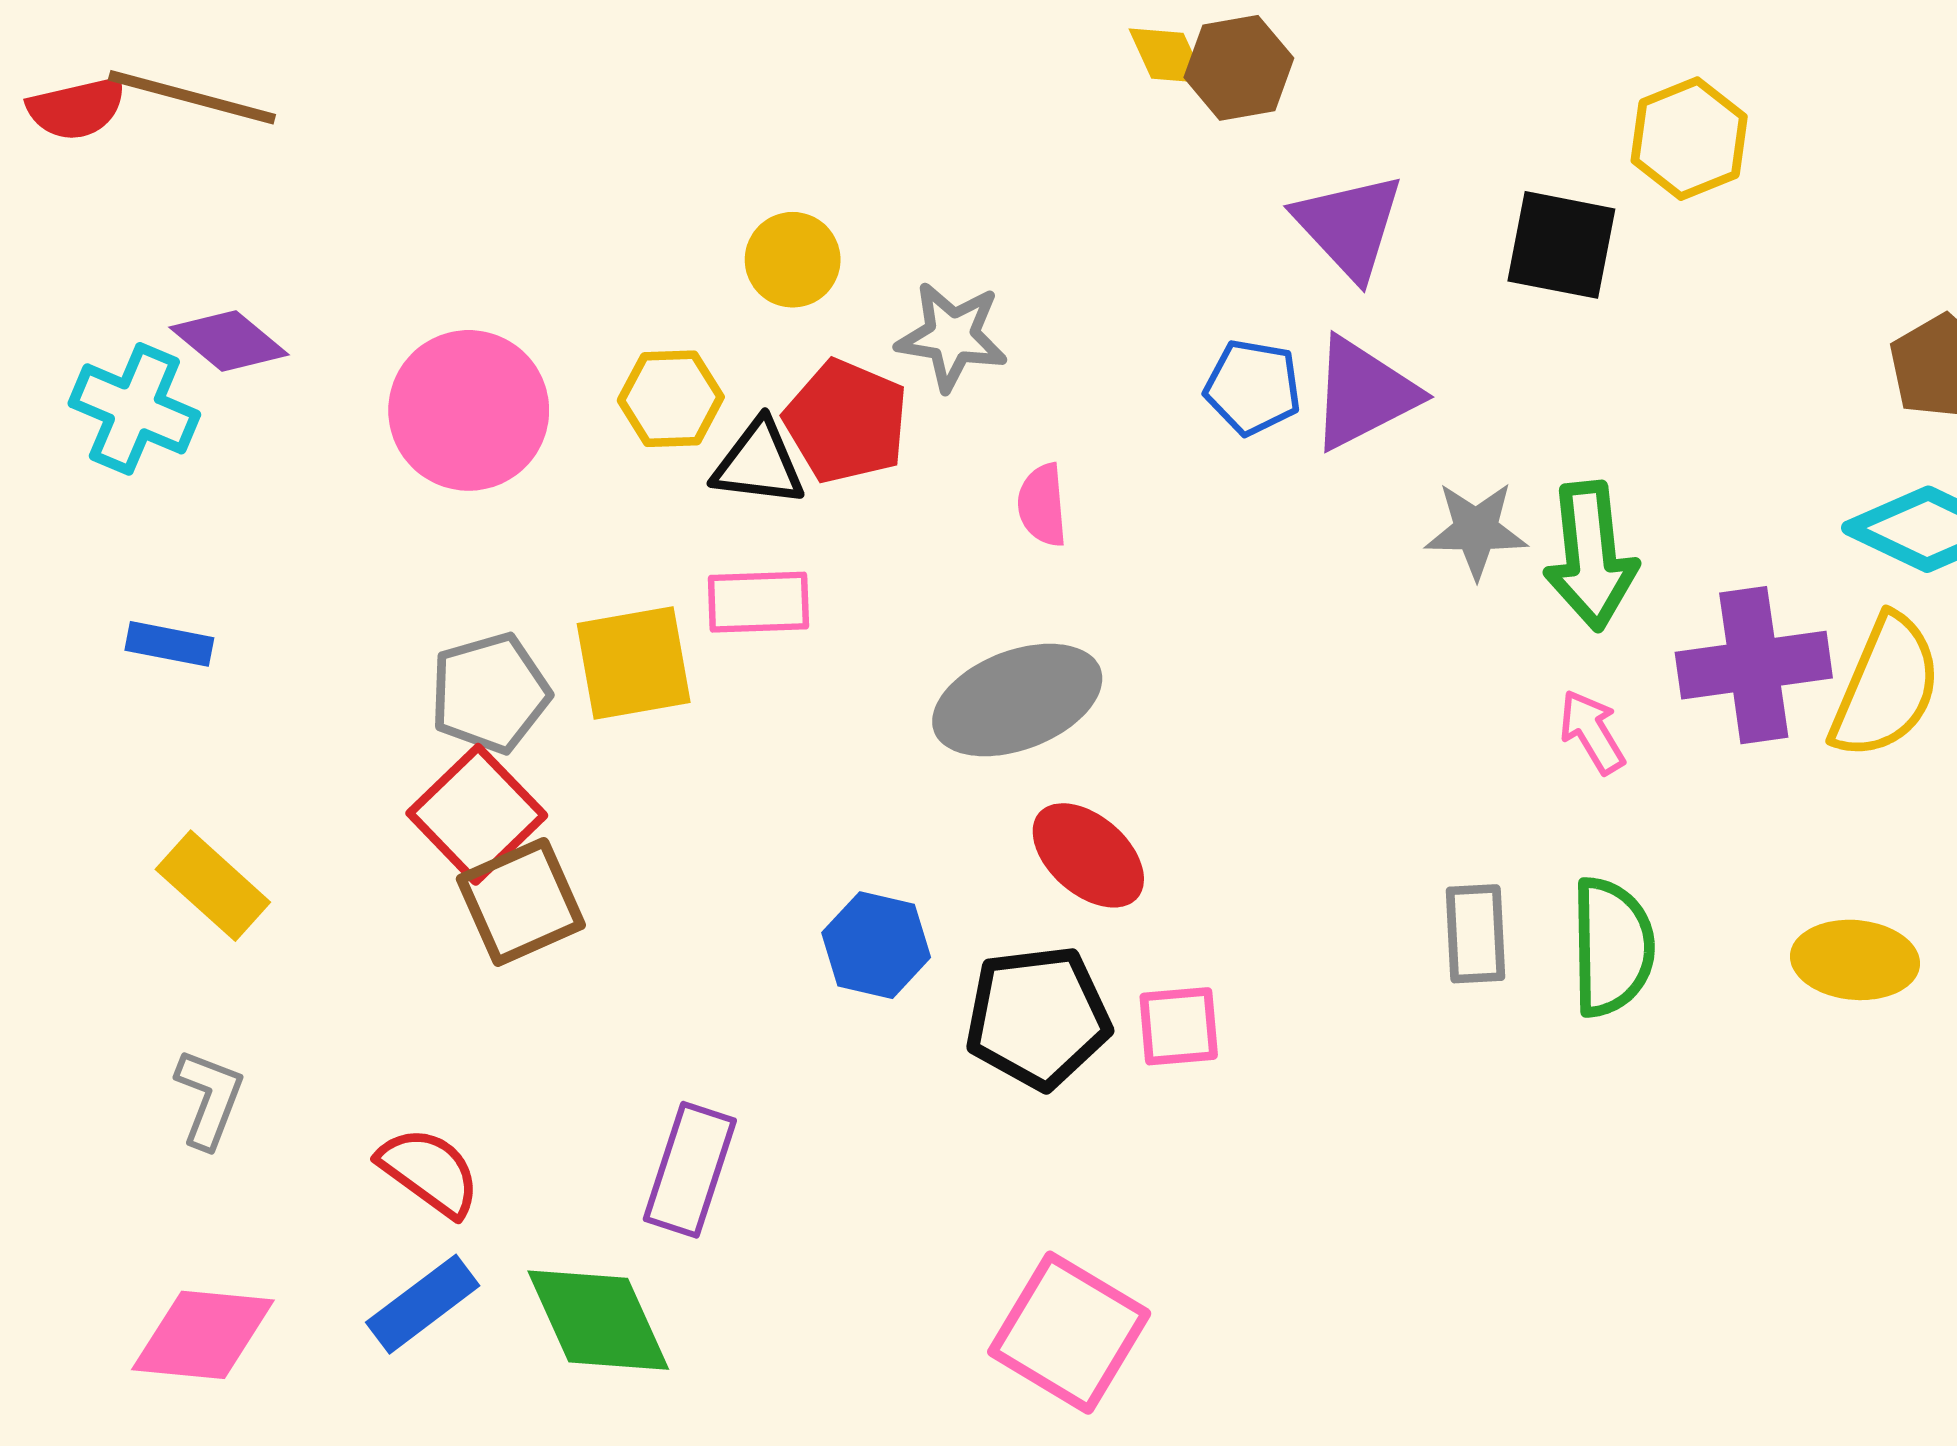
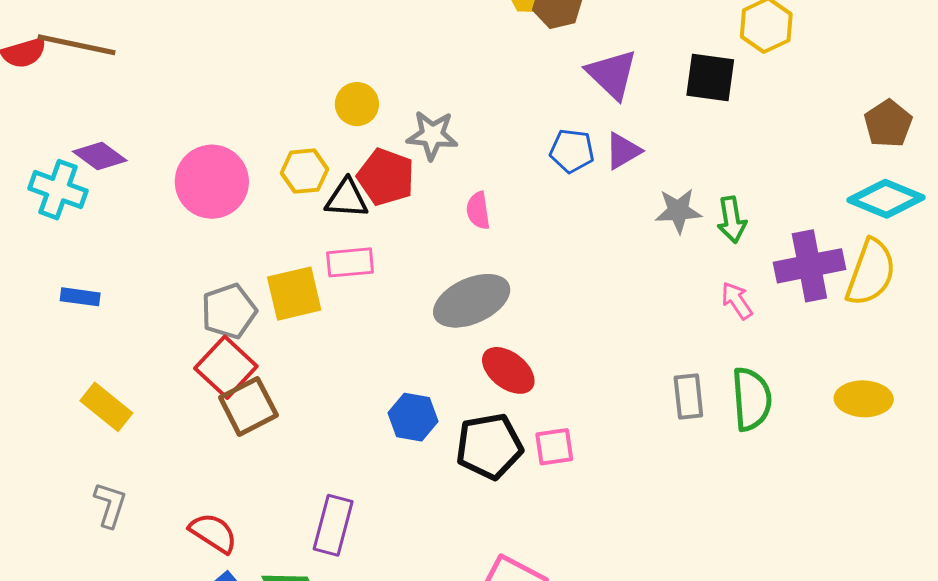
purple triangle: (1363, 393) -> (623, 151), size x0.7
green arrow: (1591, 556) -> (732, 220), size x0.7

